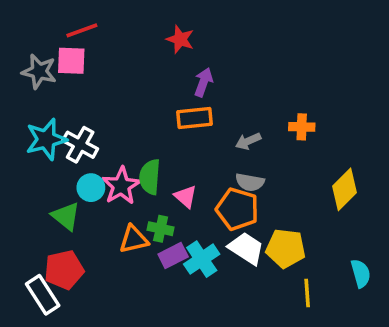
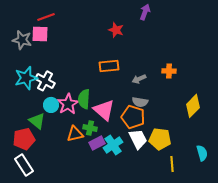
red star: (180, 39) -> (116, 30), moved
purple arrow: (203, 82) -> (145, 12), moved
pink triangle: (186, 197) -> (104, 110), size x1.6
white trapezoid: (246, 248) -> (138, 139), turned 30
red pentagon: (64, 270) -> (24, 139), moved

